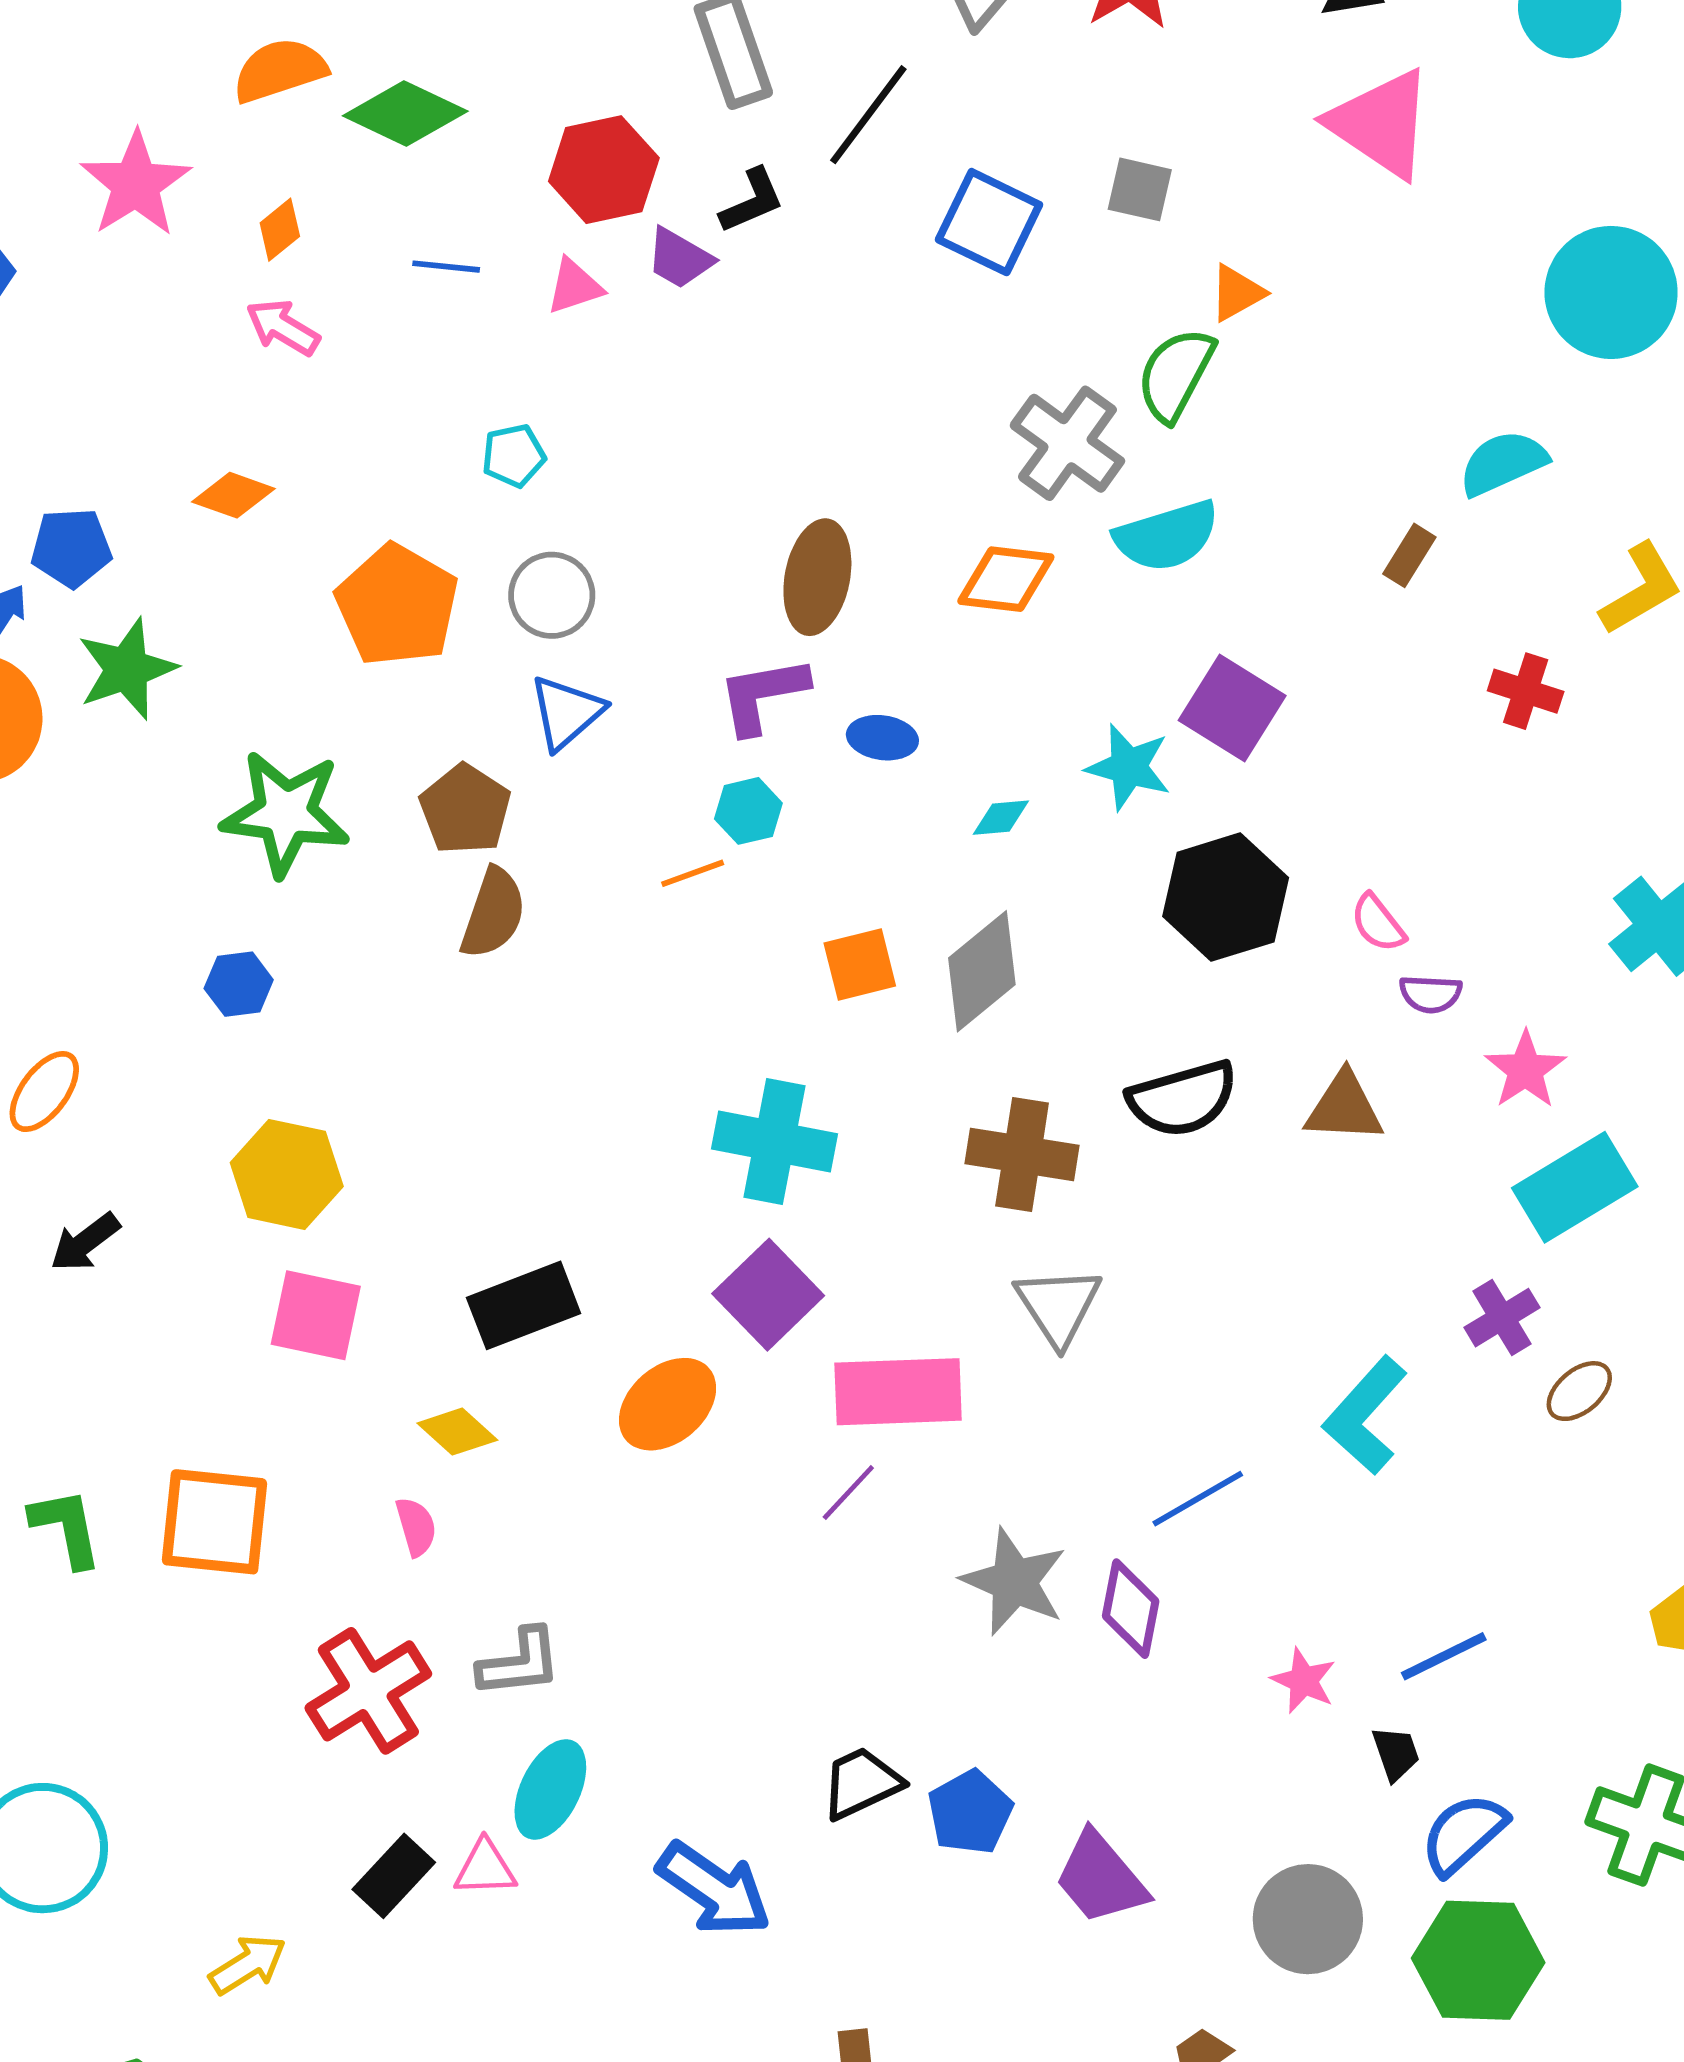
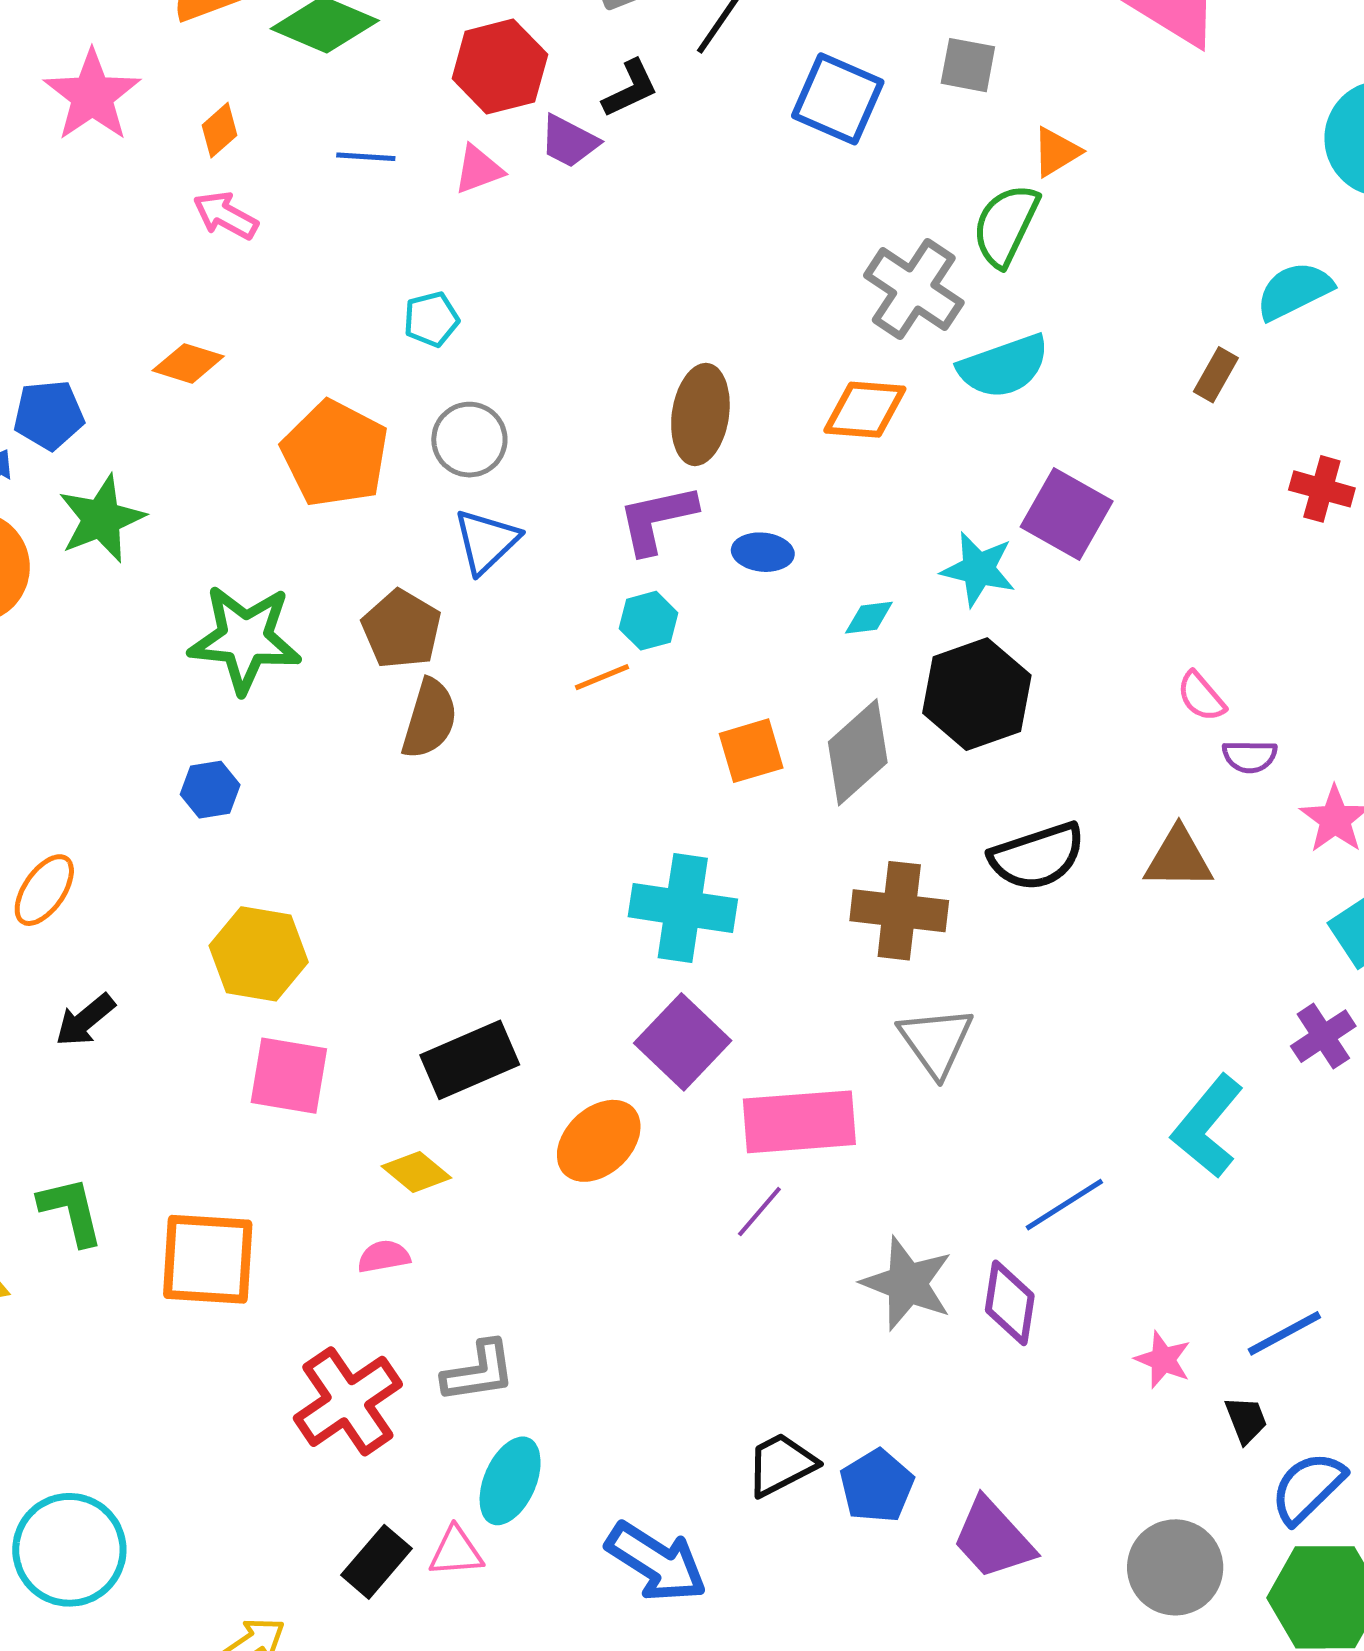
black hexagon: (1226, 897) -> (977, 694), moved
pink semicircle: (416, 1527) -> (384, 1257), turned -82
green L-shape: (66, 1528) -> (71, 1211), moved

